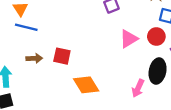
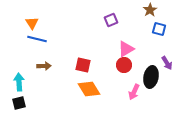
red circle: (156, 36) -> (124, 65), moved
red square: (62, 56) -> (83, 65), moved

